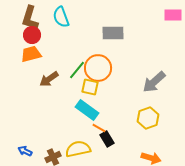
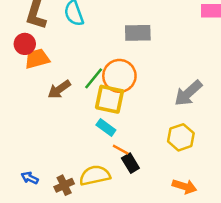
red circle: (32, 35) -> (25, 44), moved
yellow square: (90, 87) -> (110, 99), size x1.4
cyan rectangle: (87, 110) -> (106, 127), size x0.7

